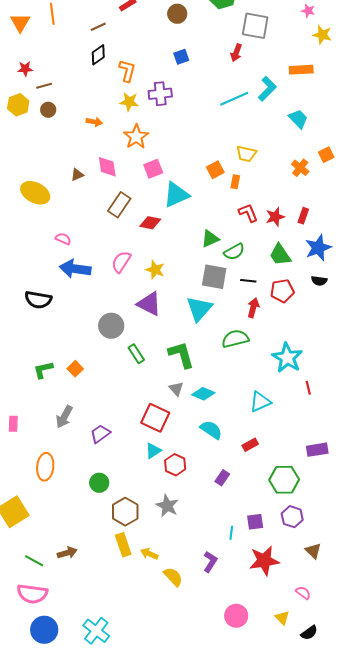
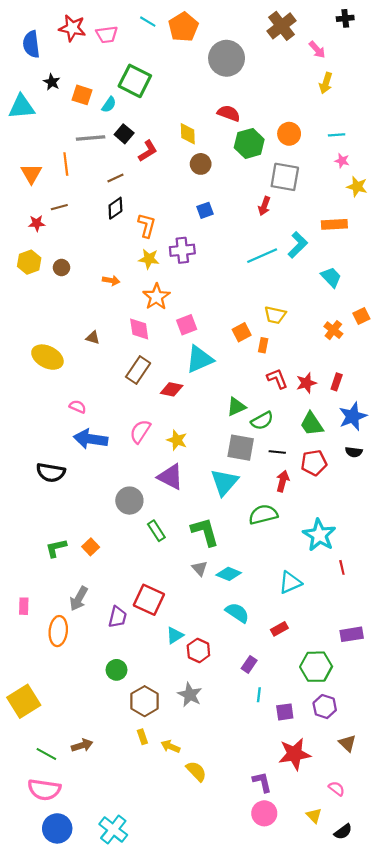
brown line: (44, 86) -> (59, 207), moved
pink diamond: (107, 167) -> (139, 329), moved
pink square: (153, 169) -> (187, 325), moved
brown triangle: (77, 175) -> (93, 338), turned 40
red square: (155, 418) -> (149, 600), moved
purple trapezoid: (100, 434) -> (118, 617), turned 140
orange ellipse: (45, 467) -> (58, 631), moved
cyan line: (231, 533) -> (259, 695), moved
yellow rectangle: (123, 545) -> (142, 737), size x0.6
purple L-shape: (210, 562) -> (262, 782), moved, turned -45

